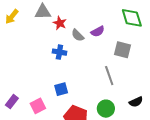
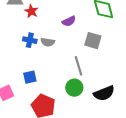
gray semicircle: (78, 35) -> (48, 42), moved, turned -40
black semicircle: (136, 102) -> (104, 93), size x1.5
green circle: (106, 109) -> (74, 88), moved

